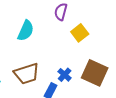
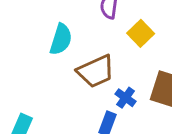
brown trapezoid: (27, 74) -> (96, 71), moved

